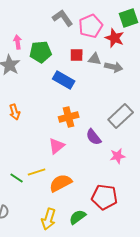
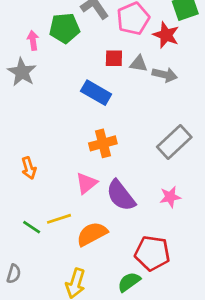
green pentagon: (41, 52) -> (64, 28), moved
orange arrow: (15, 112) -> (29, 168), moved
purple semicircle: (94, 137) -> (121, 196), moved, size x1.4
green semicircle: (78, 217) -> (129, 282), moved

